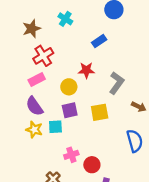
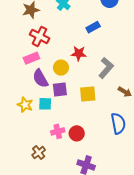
red cross: (43, 56) -> (40, 36), turned -36
purple semicircle: (34, 106) -> (40, 79), moved
red circle: (92, 165) -> (77, 133), moved

